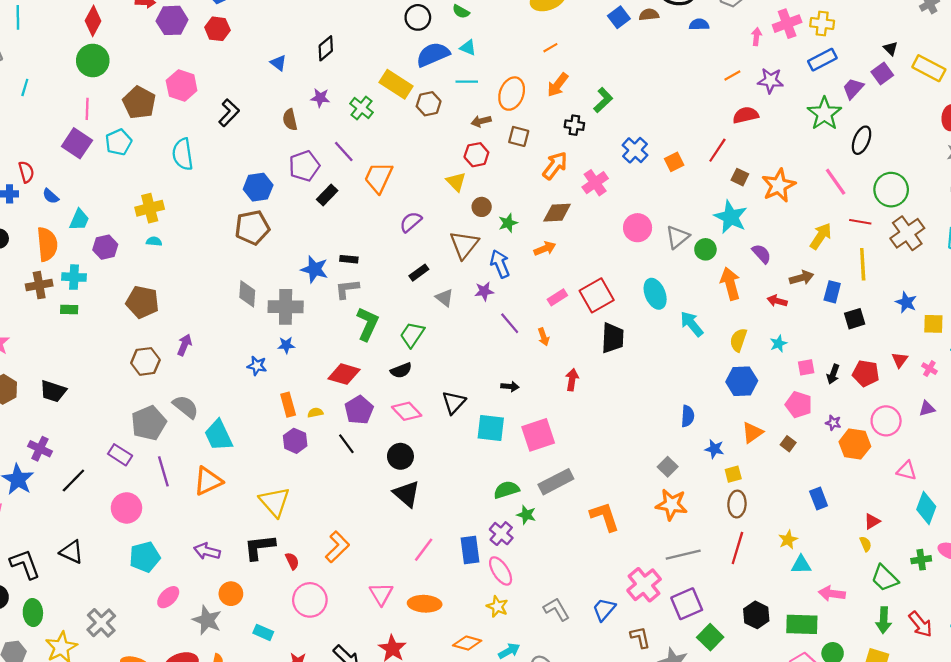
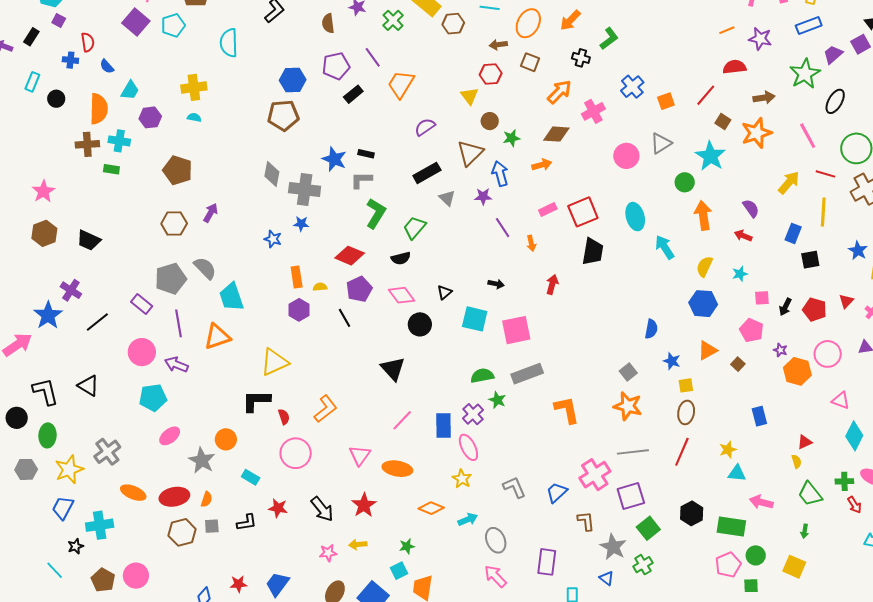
gray triangle: (677, 237) -> (661, 143), moved
purple semicircle: (762, 254) -> (751, 208), moved
black rectangle: (419, 273) -> (427, 173), size x1.5
brown arrow: (802, 278) -> (764, 98), moved
black triangle: (454, 402) -> (444, 292), size x0.7
black circle: (400, 456) -> (420, 324), moved
yellow triangle: (275, 502) -> (274, 362), turned 40
purple arrow: (207, 551) -> (176, 365), moved
green arrow: (884, 620) -> (805, 531), size x0.6
red arrow: (920, 624) -> (854, 505), moved, size x0.7

